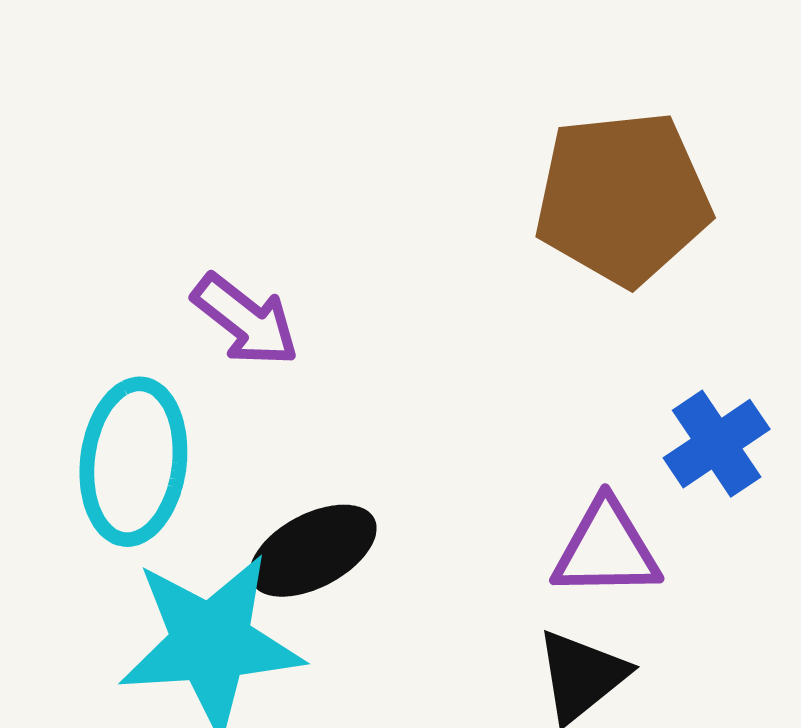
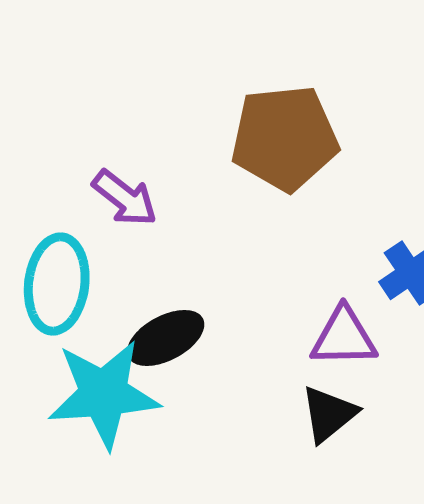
brown pentagon: (623, 198) -> (285, 138), moved

